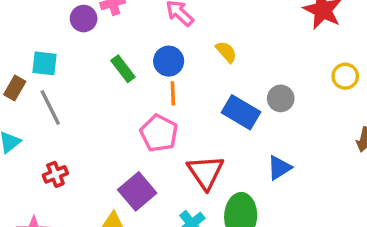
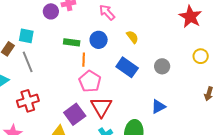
green rectangle: (123, 69) -> (72, 42), turned -49
orange line: (173, 93) -> (84, 60), moved
blue rectangle: (241, 112) -> (127, 67), moved
red triangle: (206, 172) -> (101, 107), moved
red cross: (55, 174) -> (28, 101), size x1.5

